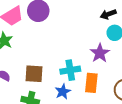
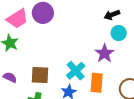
cyan cross: (70, 70) -> (76, 71), turned -30

